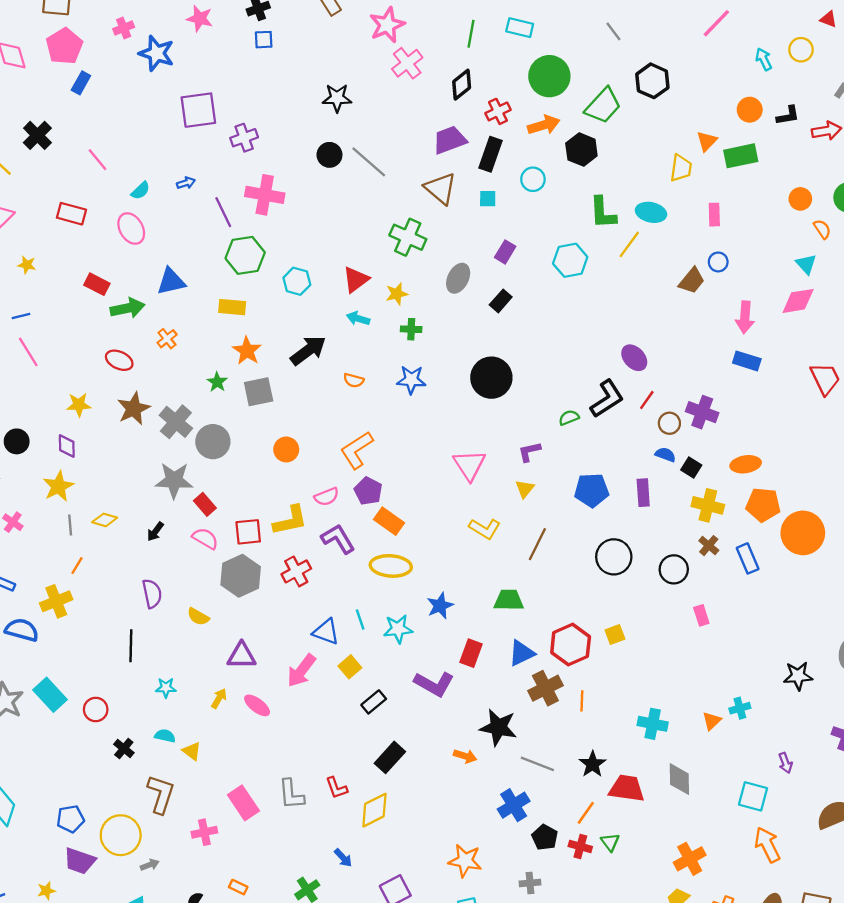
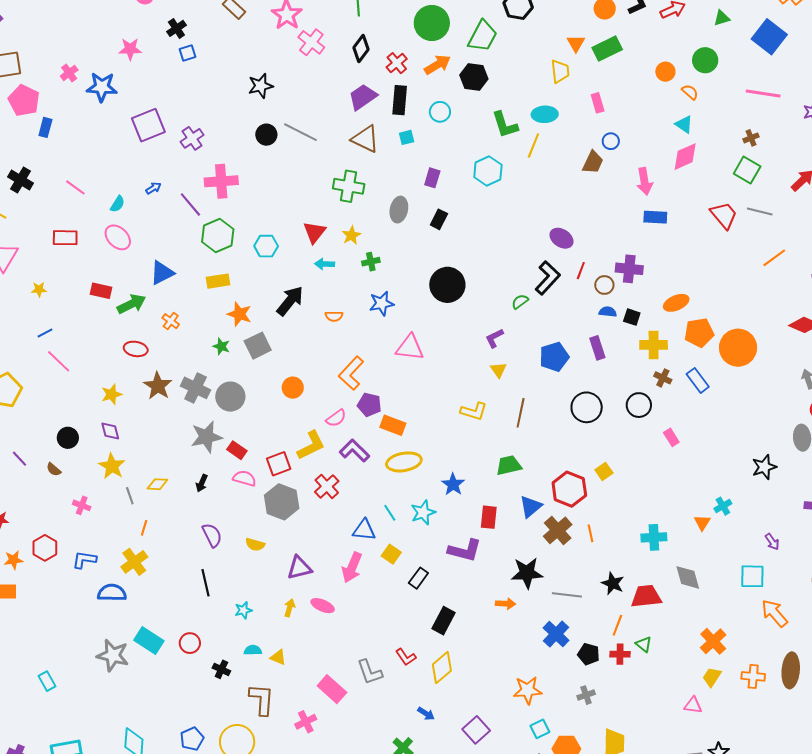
pink triangle: (469, 465) -> (410, 348), moved, turned -36

